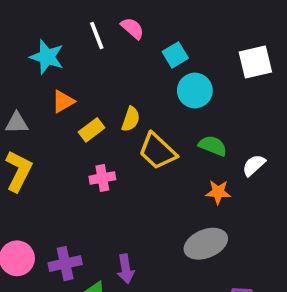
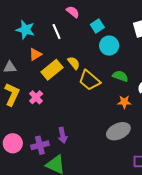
white line: (97, 35) -> (57, 32), moved
yellow semicircle: (131, 119) -> (74, 63), turned -56
yellow rectangle: (92, 130) -> (52, 70), size x1.5
pink cross: (102, 178) -> (36, 97), moved, turned -32
purple arrow: (126, 269) -> (63, 135), moved

